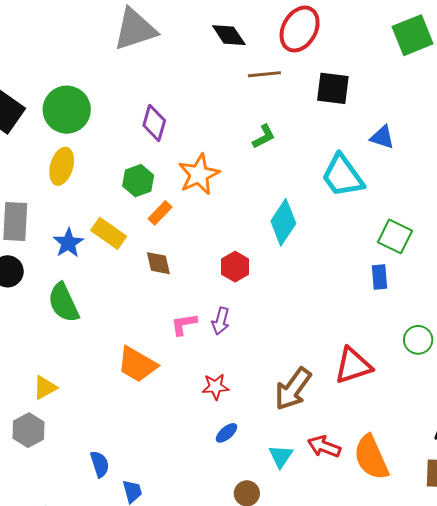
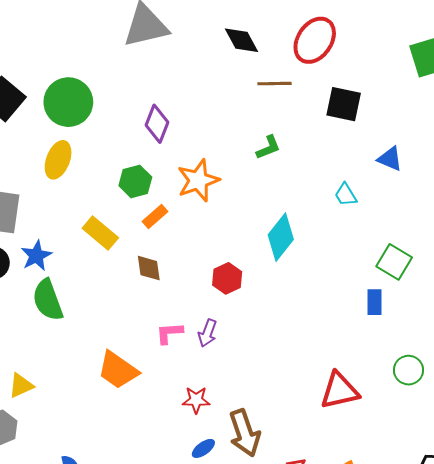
cyan trapezoid: (343, 176) -> (346, 195), size x0.5
blue star: (68, 243) -> (36, 256), moved
brown arrow: (293, 389) -> (245, 433), moved, turned -60

